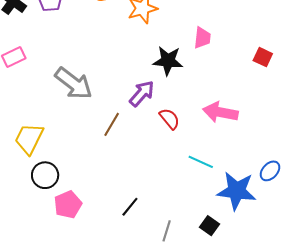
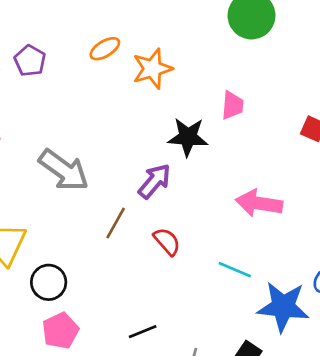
red semicircle: (170, 119) -> (167, 241), moved
black circle: (45, 175) -> (49, 282), moved
black line: (130, 207) -> (143, 332), turned 30

